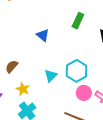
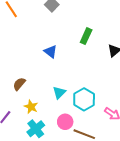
cyan hexagon: (77, 71) -> (84, 99), moved
pink circle: (84, 93) -> (65, 122), moved

